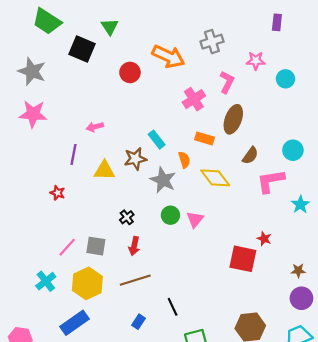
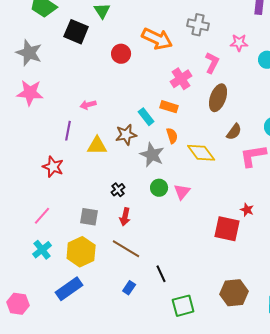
gray cross: (212, 42) -> (198, 25), turned 30
orange rectangle: (205, 138) -> (169, 107), moved
red star: (58, 193) -> (53, 167), size x1.5
pink line: (67, 247) -> (42, 216), moved
brown line: (135, 280) -> (126, 249), turned 48

